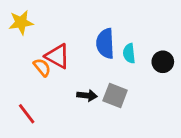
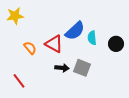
blue semicircle: (105, 44) -> (75, 31), turned -130
red triangle: (58, 56) -> (54, 44), moved

